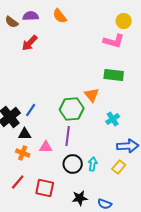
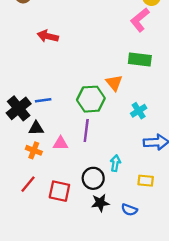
pink L-shape: (114, 41) -> (140, 20), turned 125
red arrow: (30, 43) -> (48, 36), moved, turned 60
blue line: (31, 110) -> (43, 100), turned 48
black circle: (73, 164) -> (93, 178), moved
yellow rectangle: (119, 167) -> (146, 181), moved, turned 56

